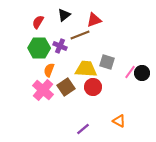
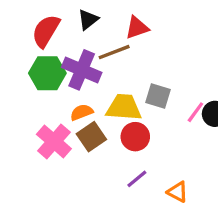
red semicircle: (38, 22) -> (46, 31), size x1.5
purple cross: (60, 46) -> (82, 70), size x1.6
orange semicircle: (49, 70) -> (82, 112), moved, turned 48
purple line: (83, 129) -> (137, 179), moved

